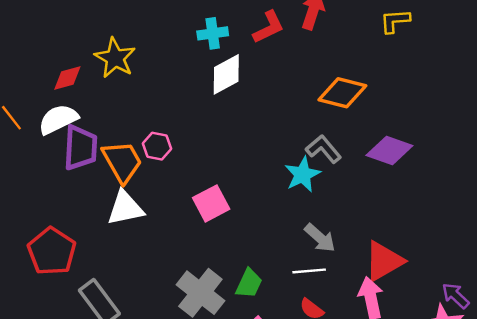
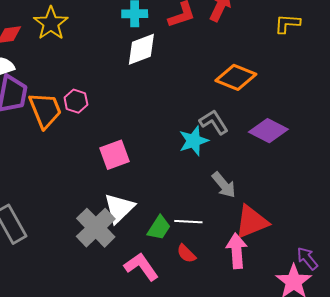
white triangle: (125, 208) -> (119, 208), moved, turned -40
gray arrow: (320, 238) -> (224, 185), moved
green trapezoid: (249, 283) -> (159, 228), moved

